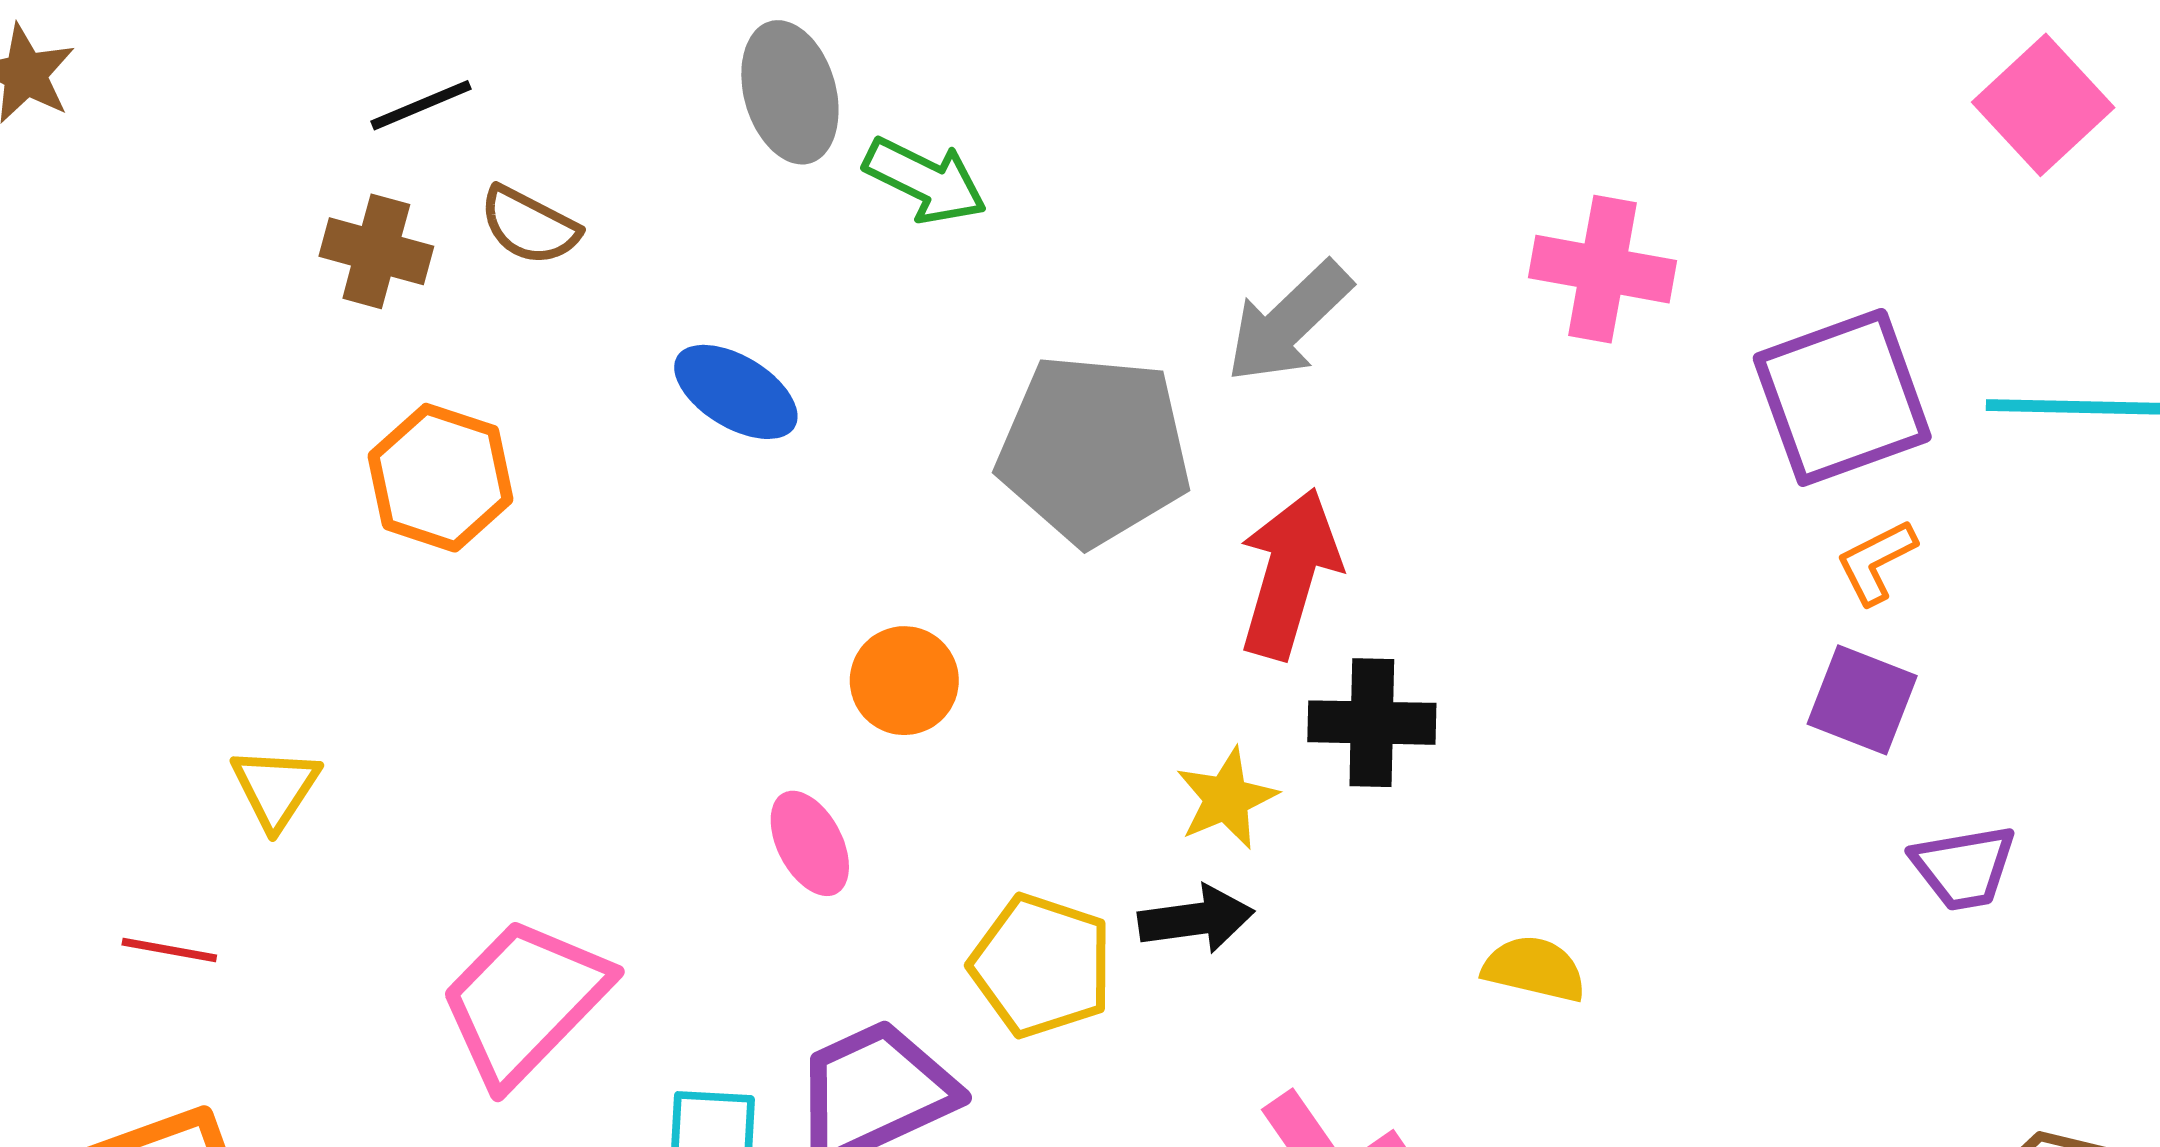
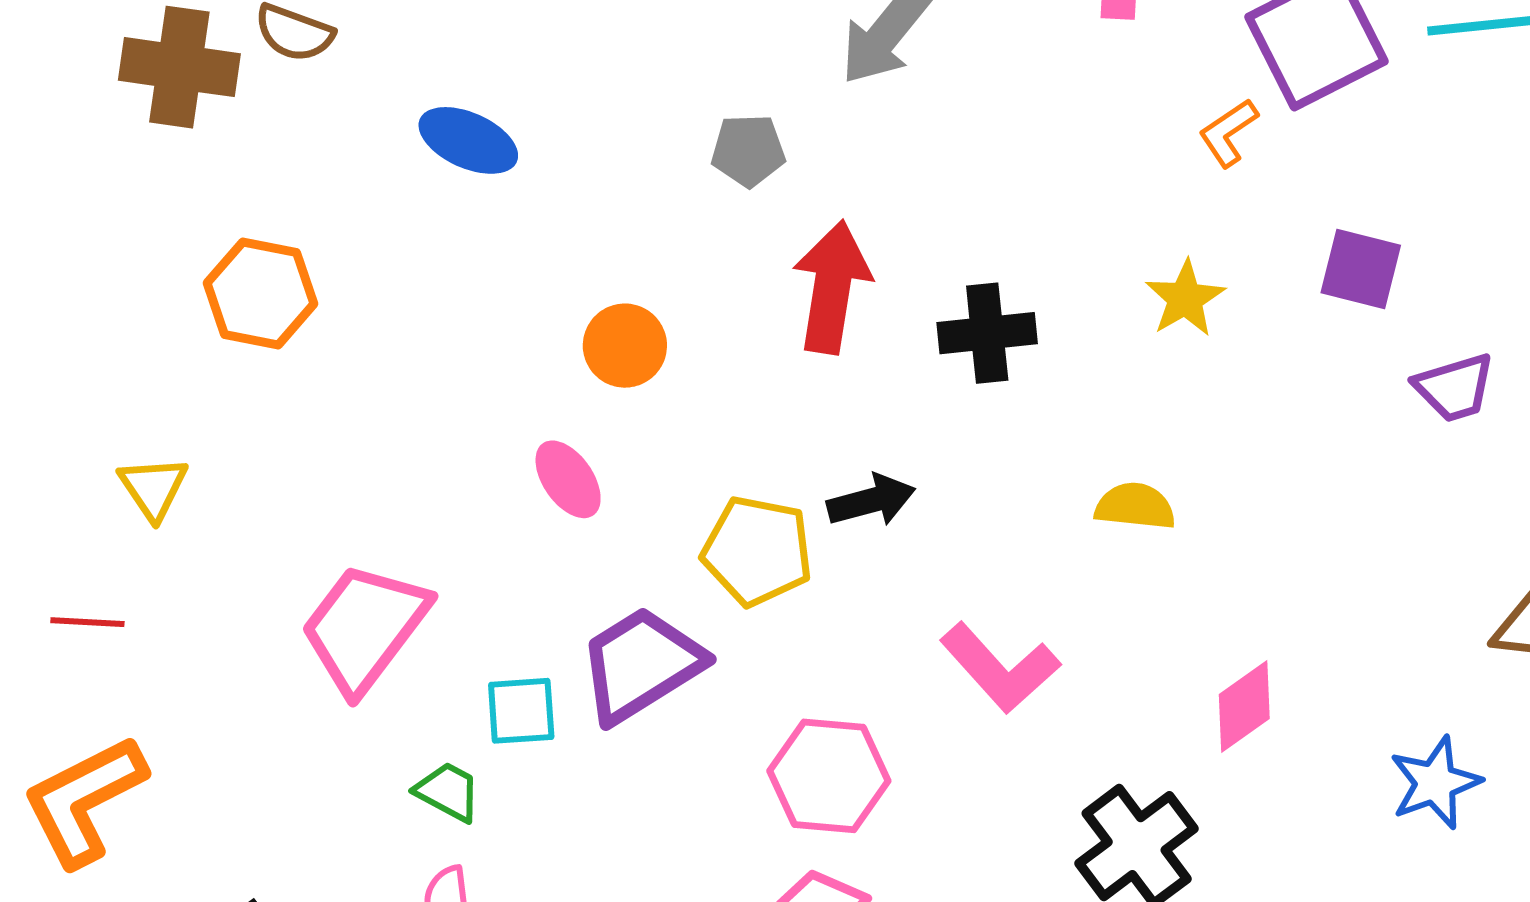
brown cross: (376, 251) -> (179, 67), size x1.4
gray pentagon: (1094, 450) -> (748, 150), size x0.5
orange hexagon: (441, 478) -> (261, 293), moved
orange L-shape: (1876, 562) -> (1228, 133), moved
red arrow: (1289, 574) -> (832, 287), moved
yellow star: (1226, 798) -> (1185, 299), moved

